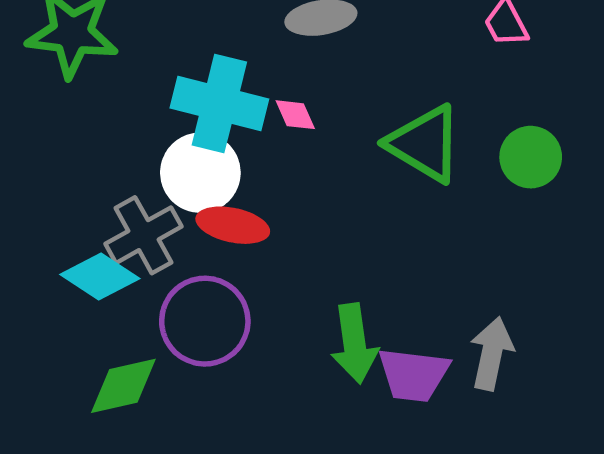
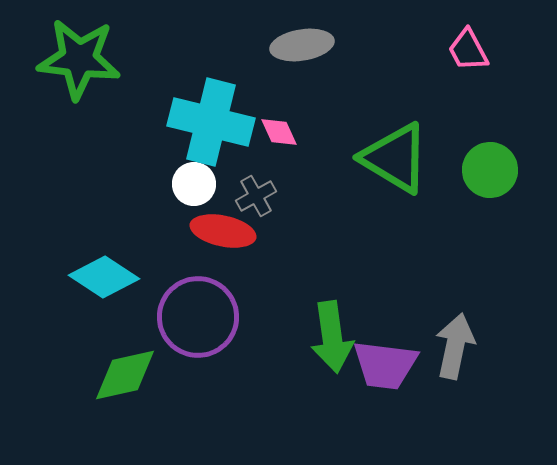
white circle: (200, 173) -> (194, 184), size x0.6
gray cross: (143, 235) -> (256, 196), moved, size x0.6

